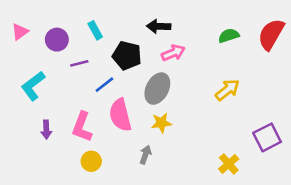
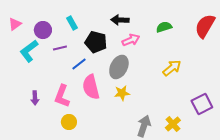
green semicircle: (229, 36) -> (164, 27), moved
cyan L-shape: (33, 86) -> (29, 51), moved
gray arrow: (145, 155) -> (144, 126), moved, size x1.5

